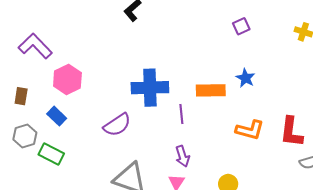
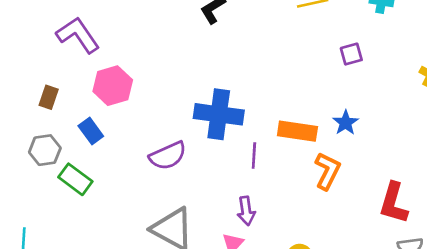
orange L-shape: (250, 130) -> (327, 171), moved, turned -88

